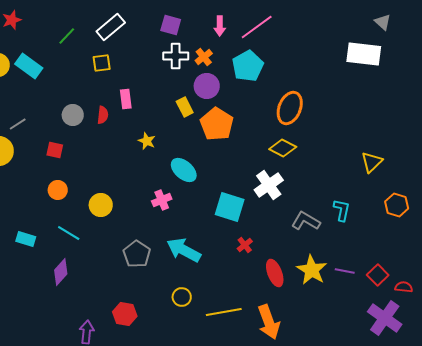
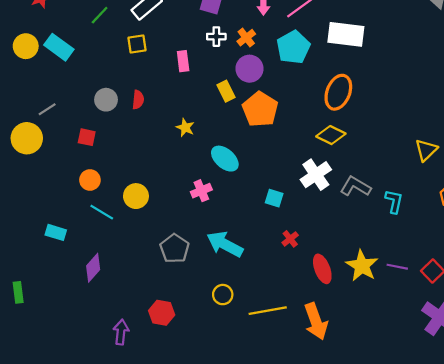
white rectangle: (364, 54) -> (346, 34), moved
white cross: (176, 56) -> (216, 37), size x0.7
pink rectangle: (126, 99) -> (183, 61), moved
cyan square: (230, 207) -> (274, 198), size x0.6
gray L-shape: (306, 221) -> (355, 186), moved
cyan line: (69, 233) -> (102, 212), moved

